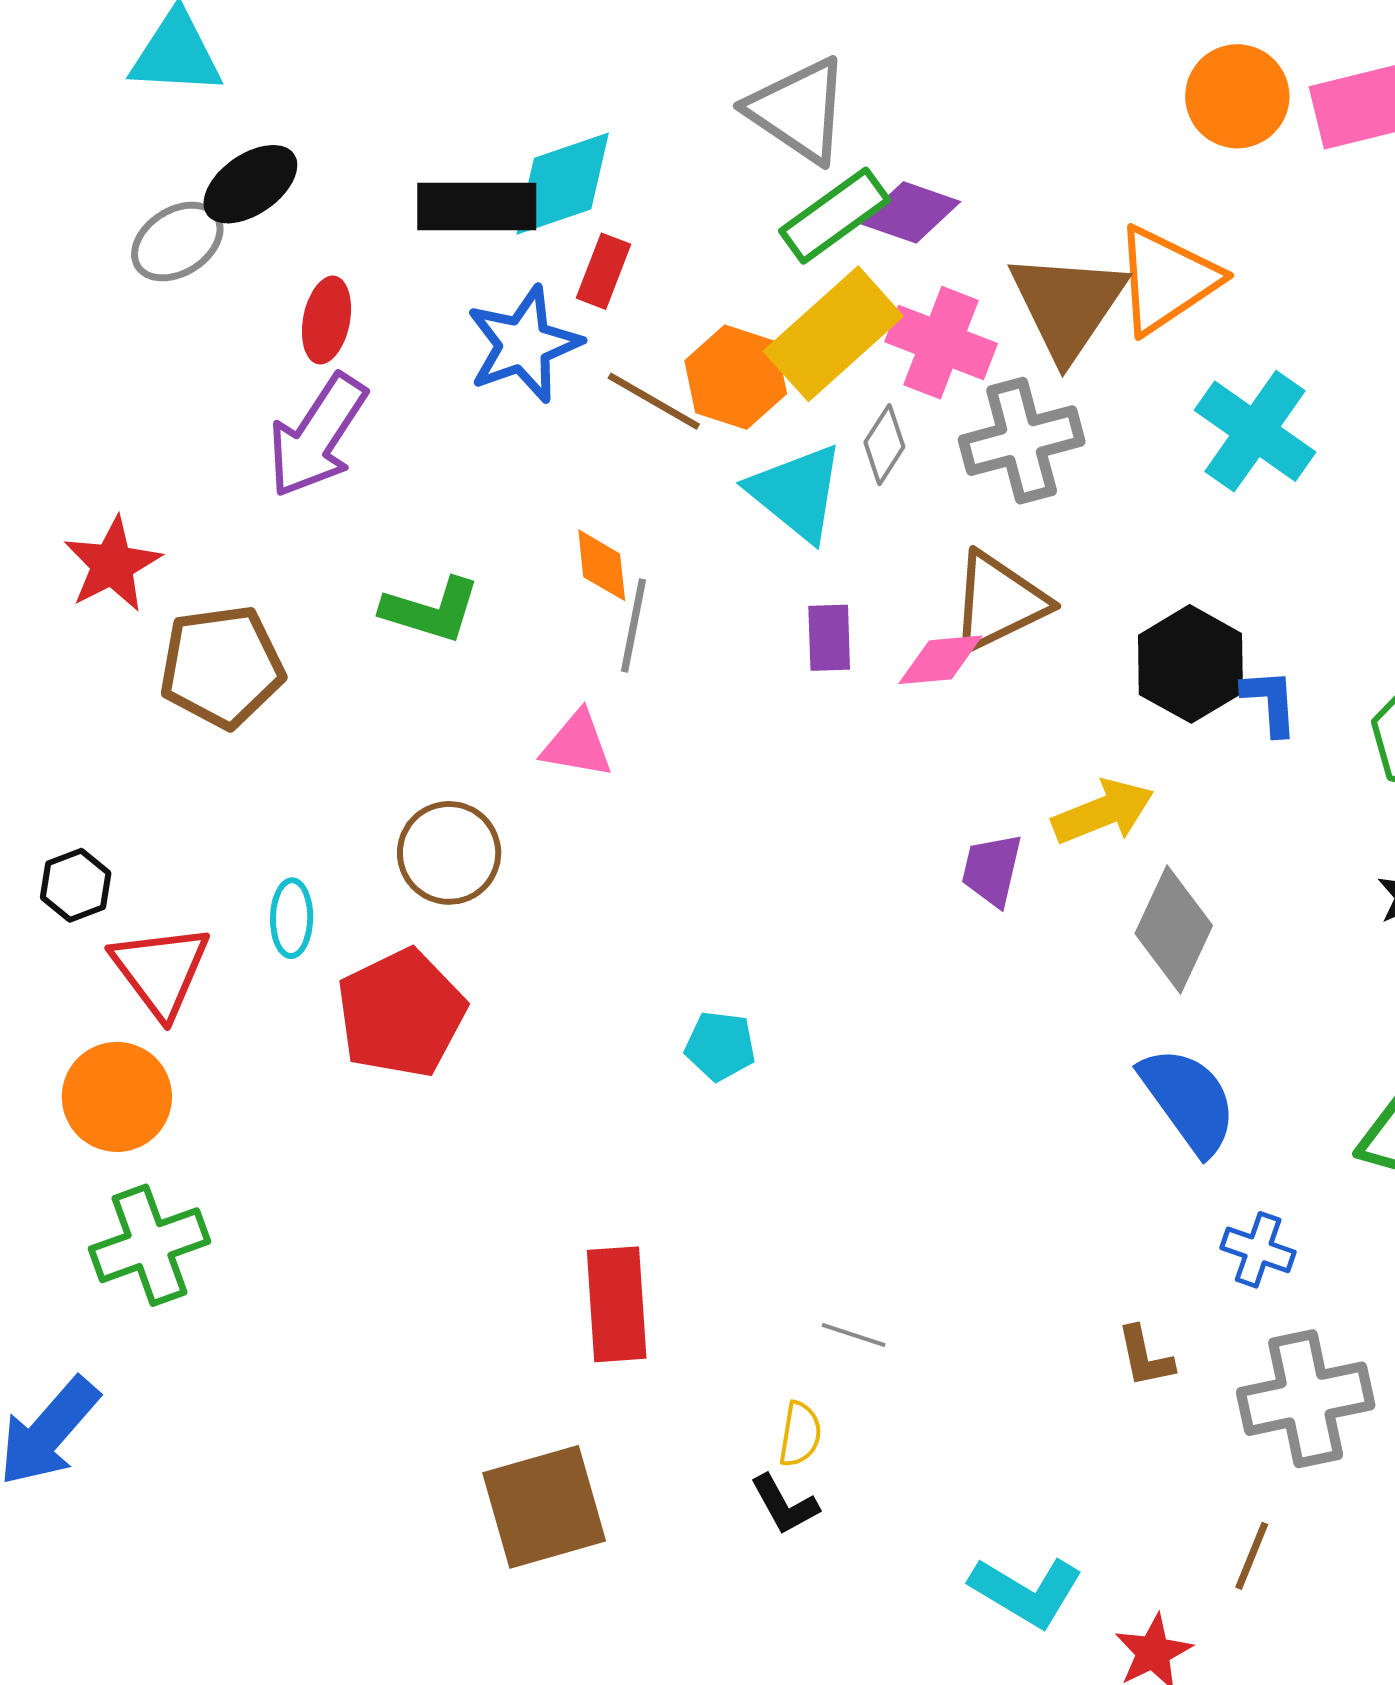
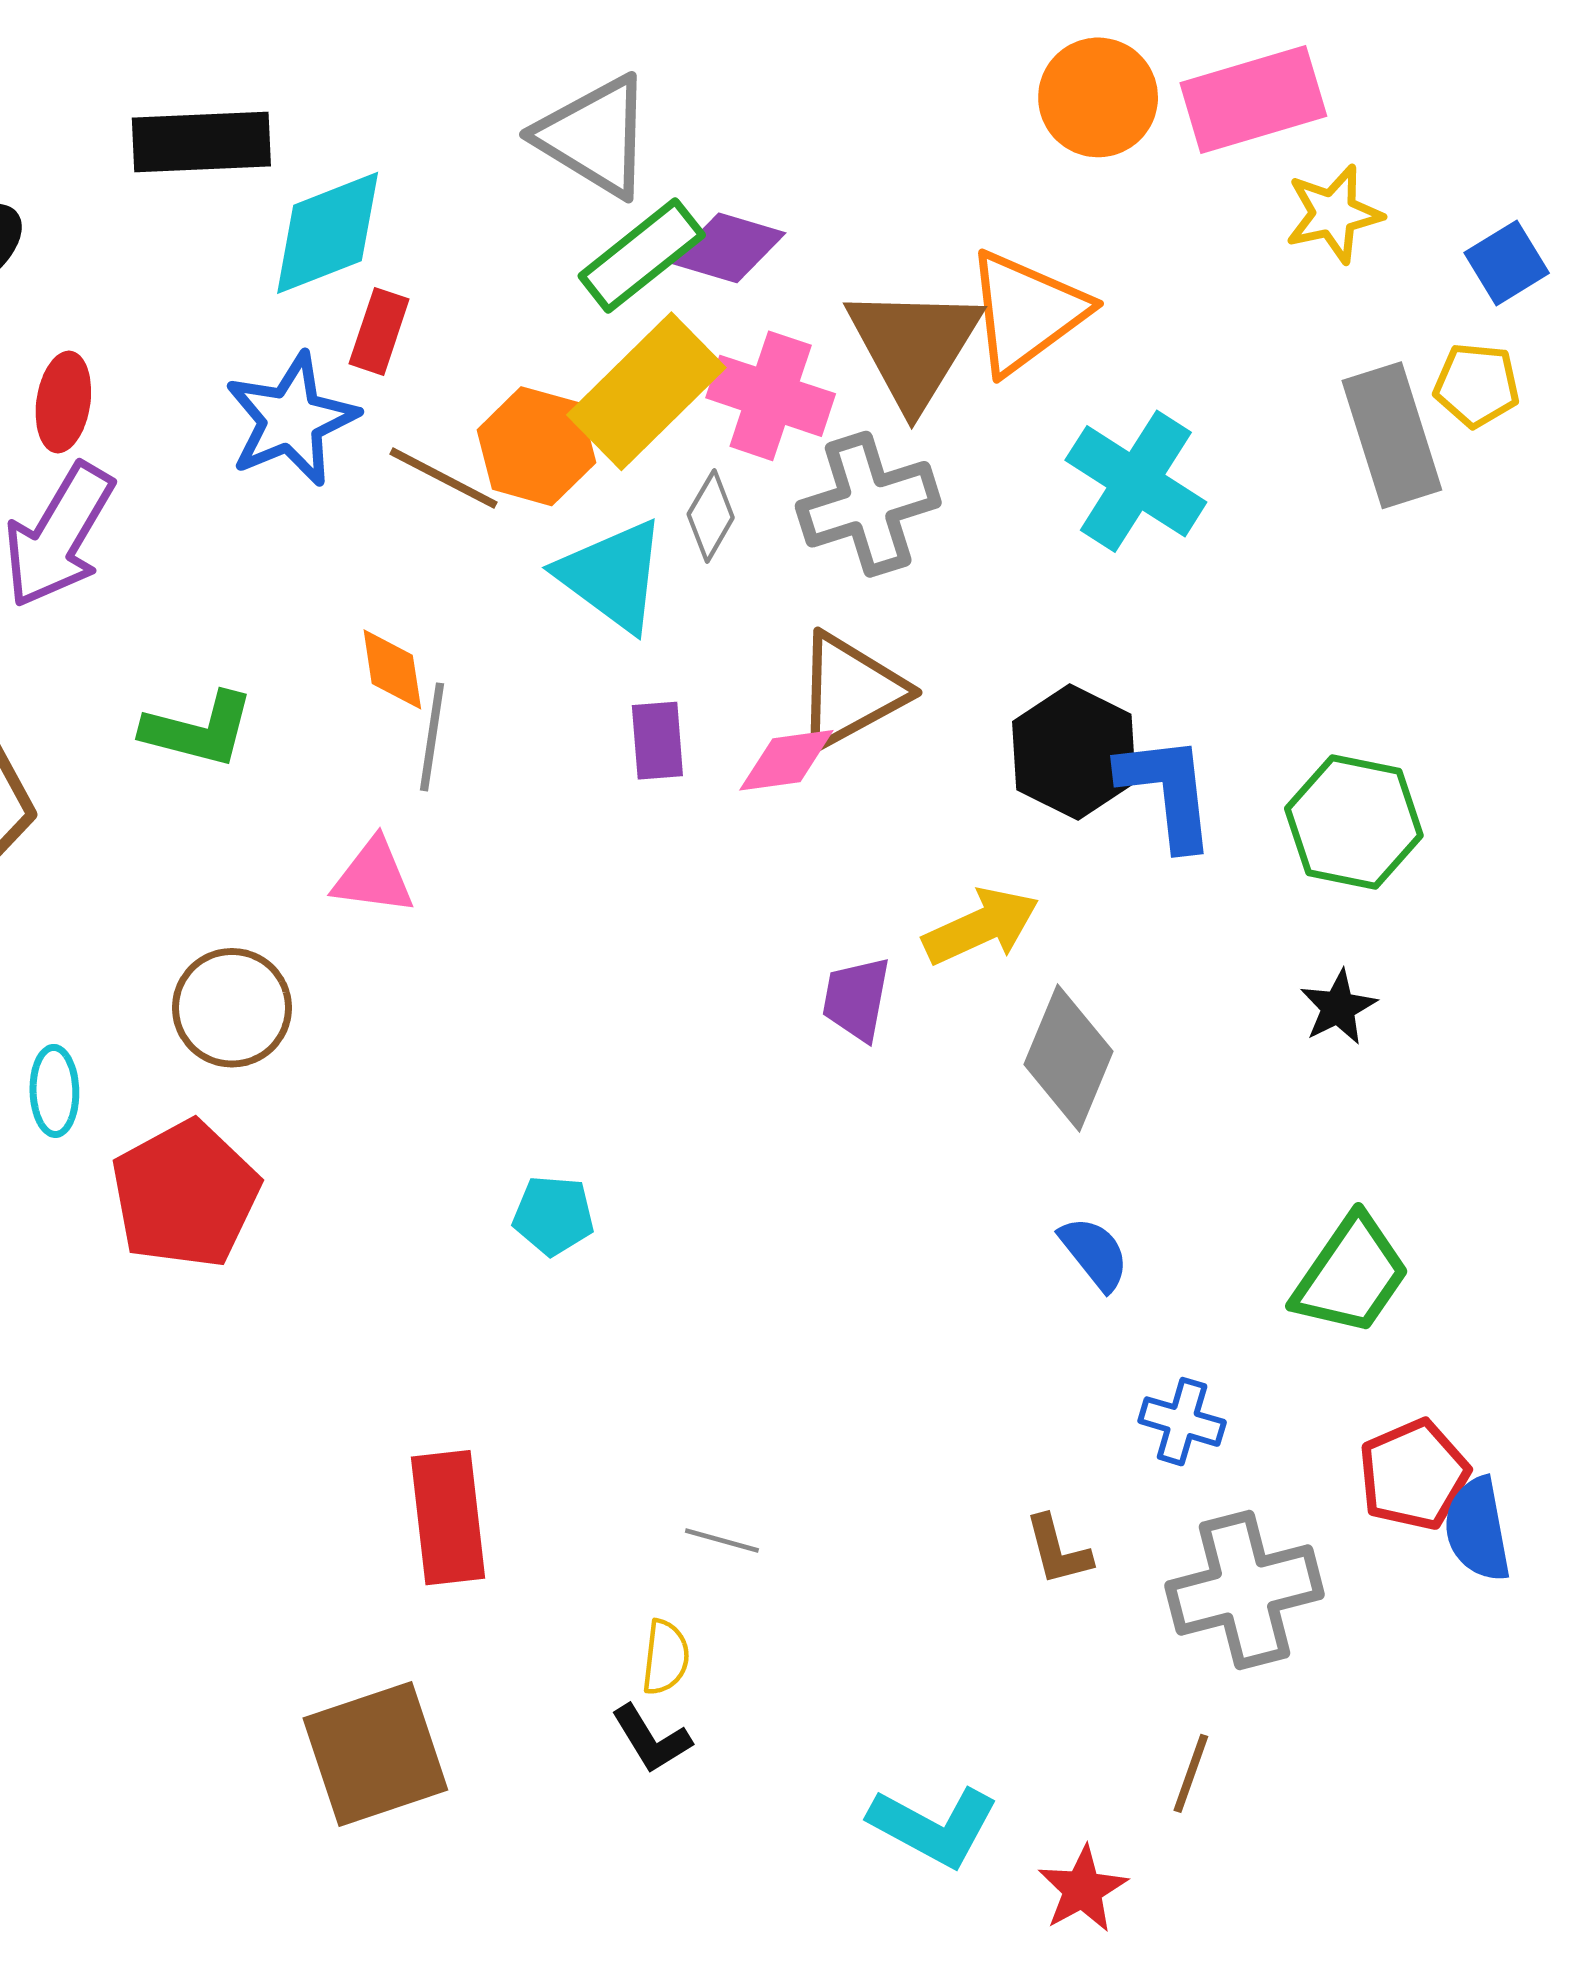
black rectangle: (477, 206) -> (201, 142), moved
blue L-shape: (1270, 702) -> (1167, 791), size x1.5
blue semicircle: (1188, 1100) -> (1094, 1253), size x0.6

